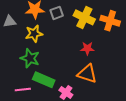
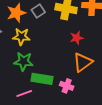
yellow star: (34, 34) -> (21, 37), turned 30
orange triangle: (87, 74) -> (83, 62), turned -40

